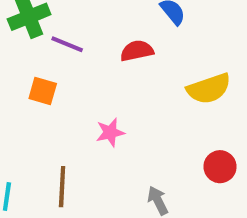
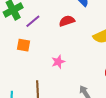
purple line: (67, 44) -> (33, 21), turned -56

